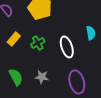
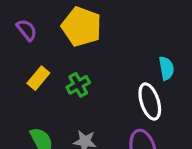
white ellipse: (67, 47) -> (150, 102), moved

